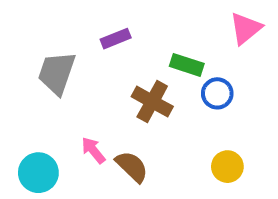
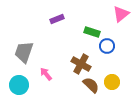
gray trapezoid: (57, 73) -> (24, 52), moved
brown cross: (152, 102) -> (81, 64), moved
brown semicircle: (132, 167) -> (91, 85), moved

